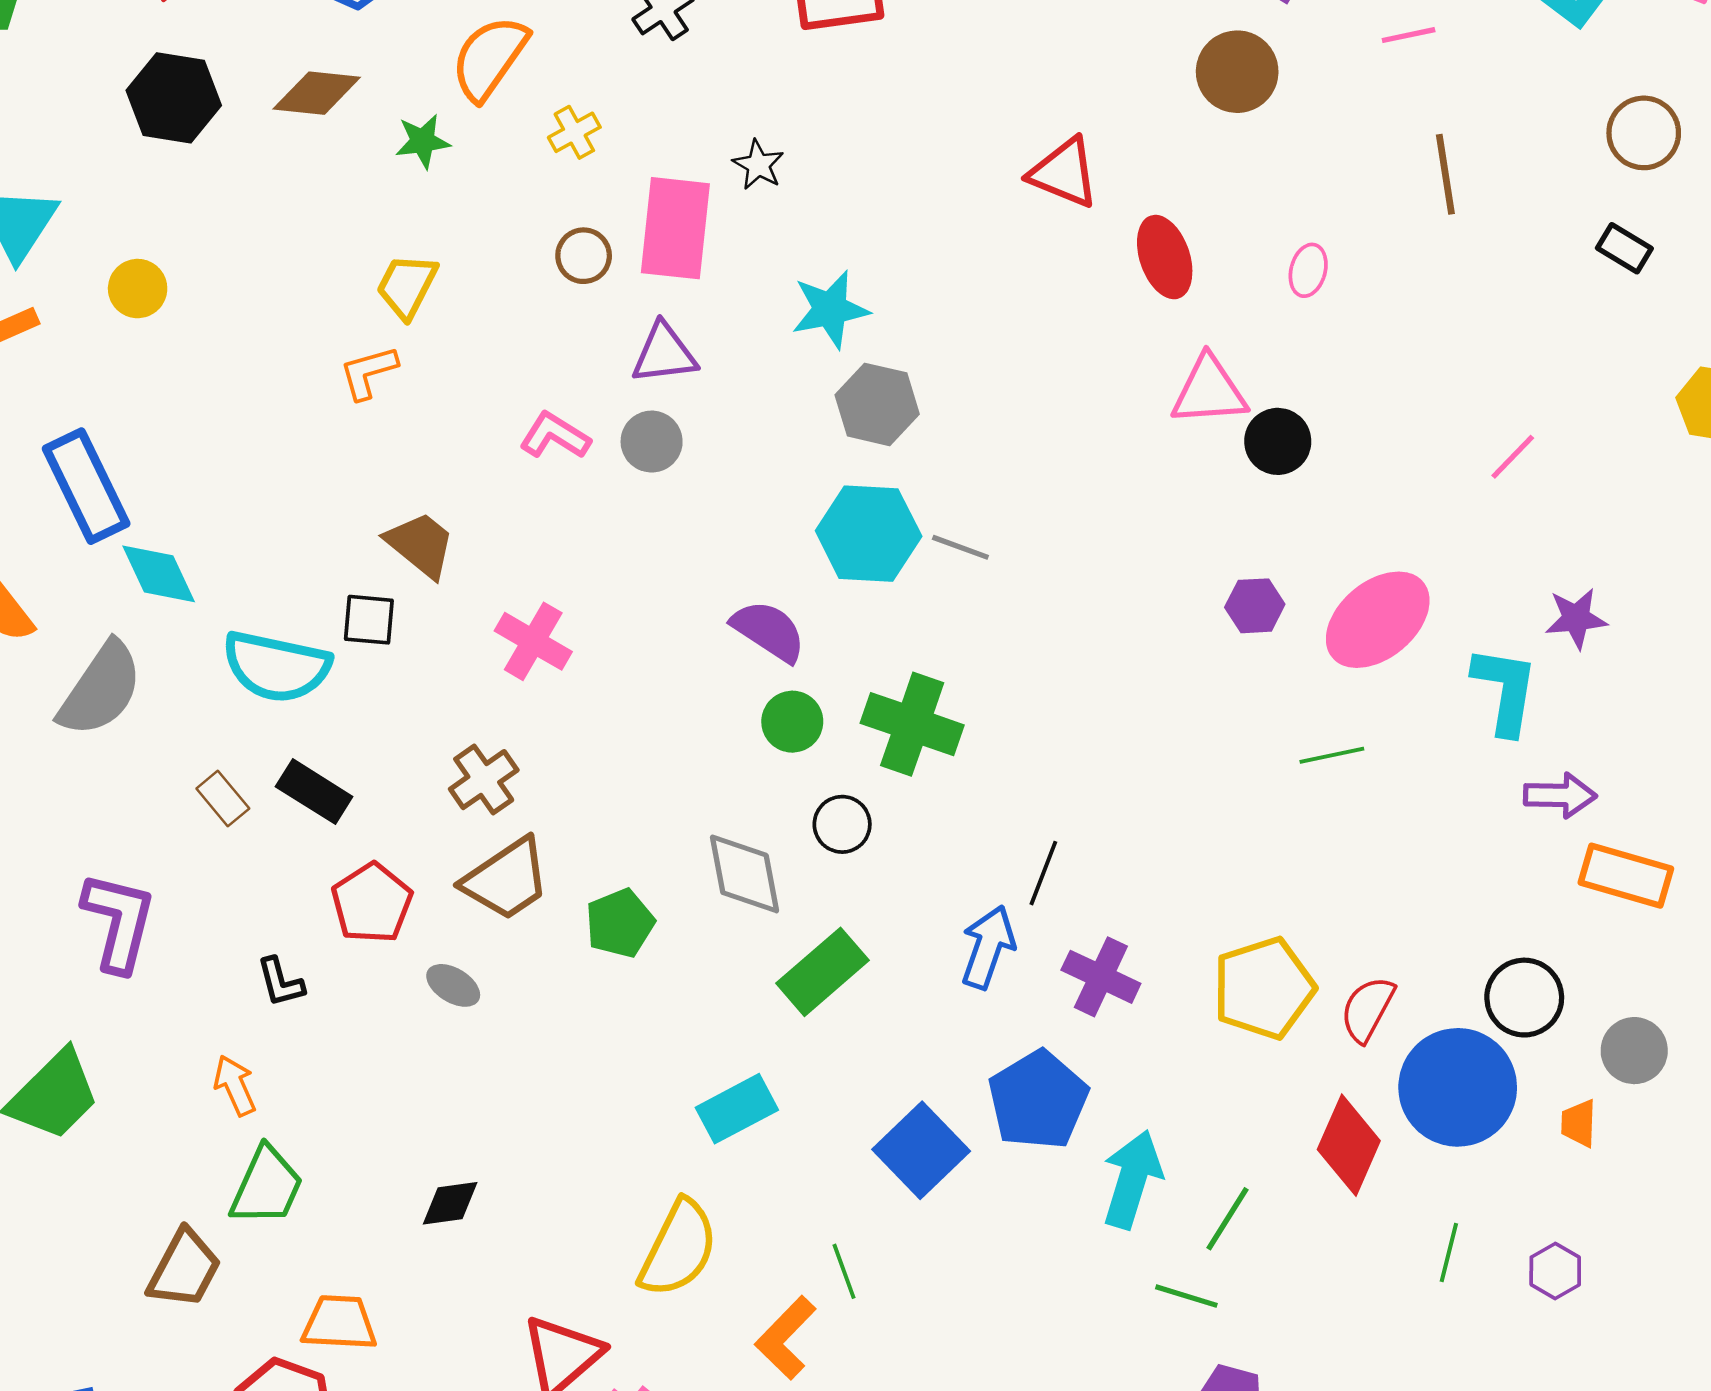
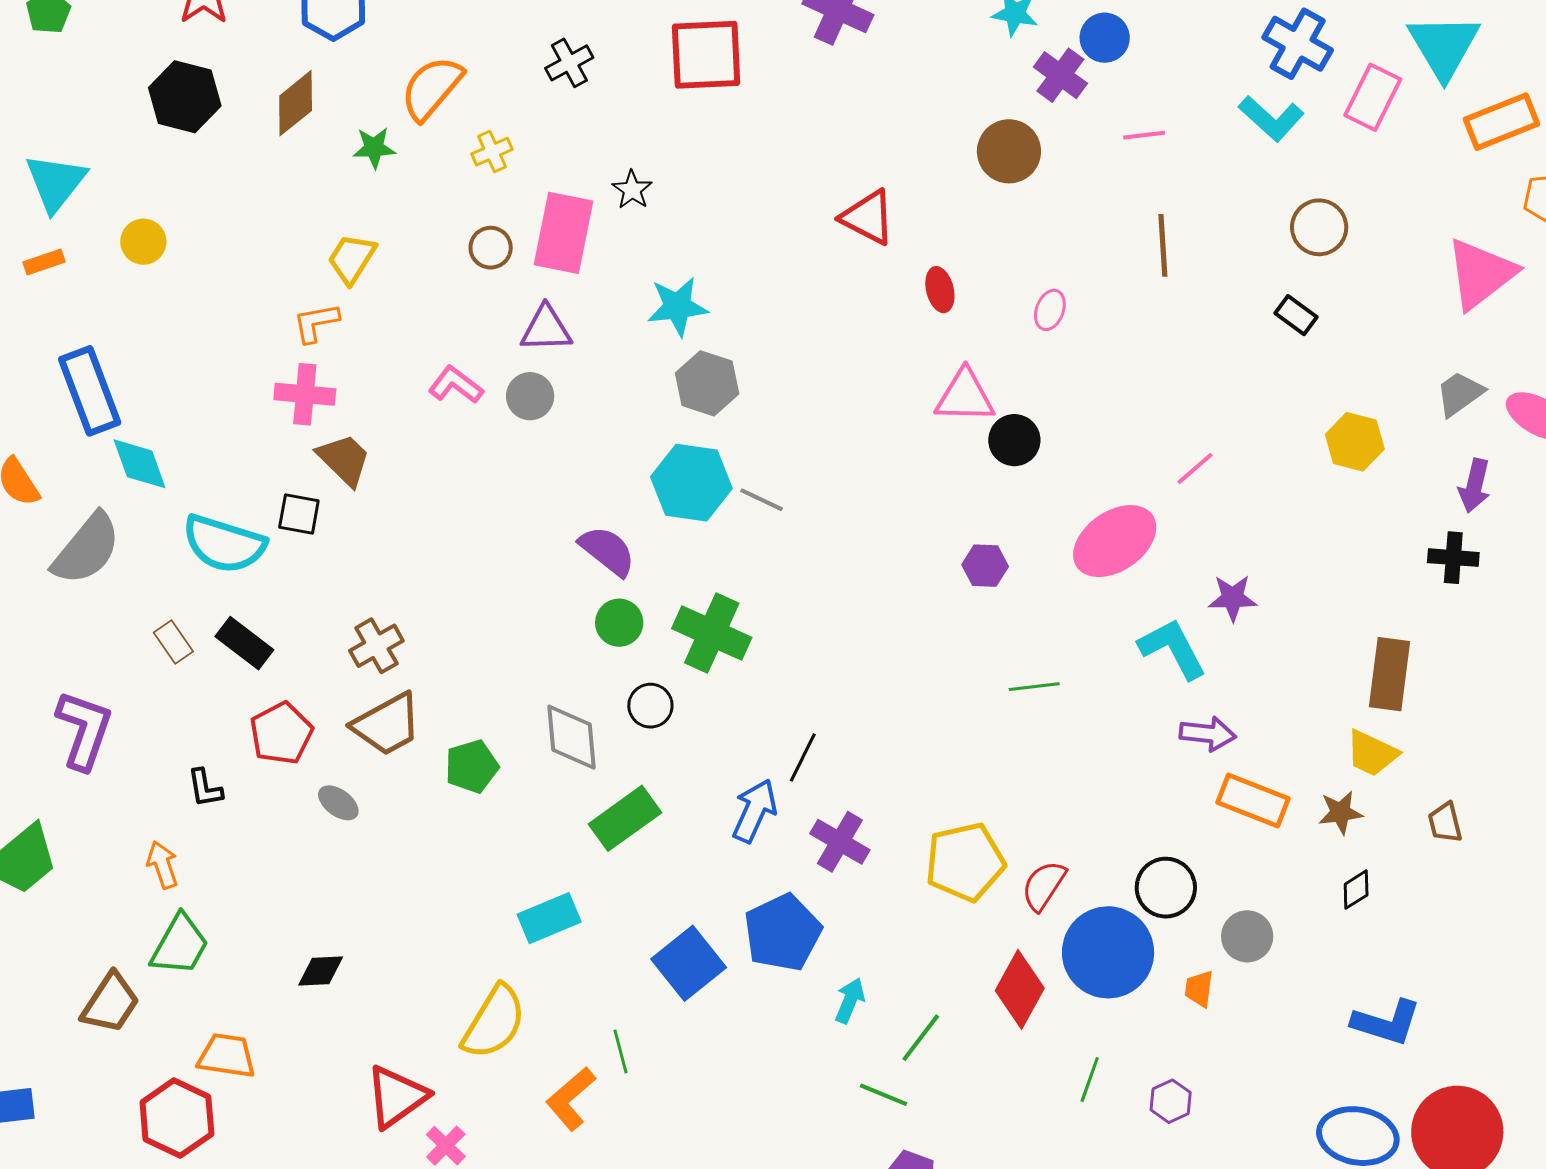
brown diamond: (317, 93) -> (296, 103), turned -50
red ellipse: (1165, 257) -> (940, 290), size x0.7
pink ellipse: (1378, 620) -> (1115, 541), moved
pink cross: (533, 641) -> (305, 394), moved, turned -30
cyan L-shape: (1505, 690) -> (1173, 649), turned -42
cyan arrow: (1132, 1179) -> (850, 1001), size x0.6

